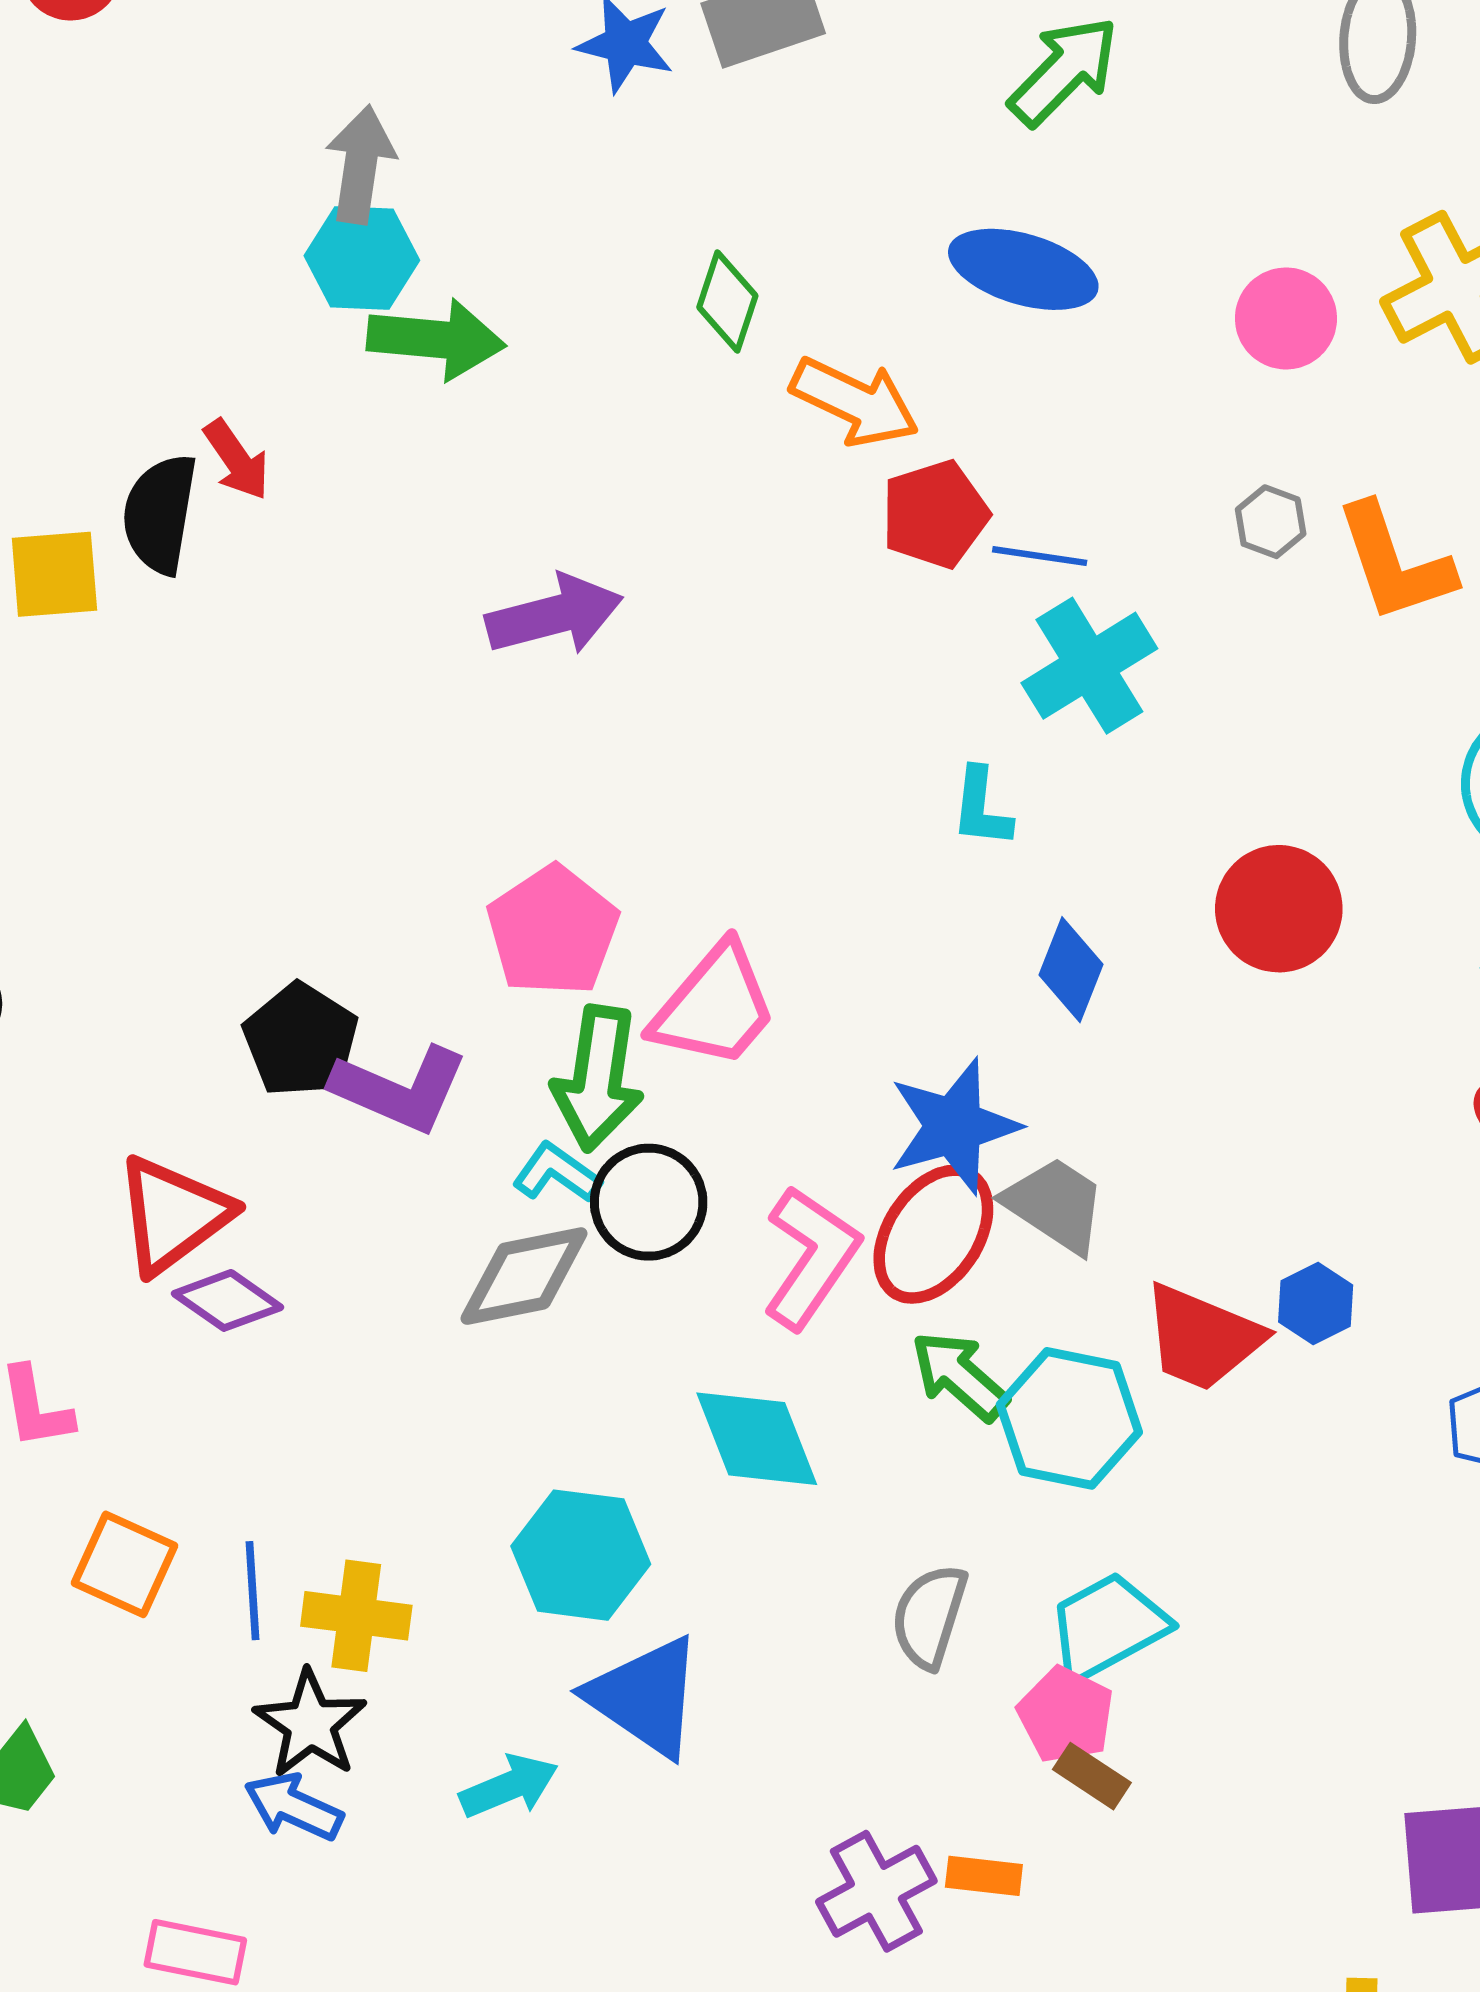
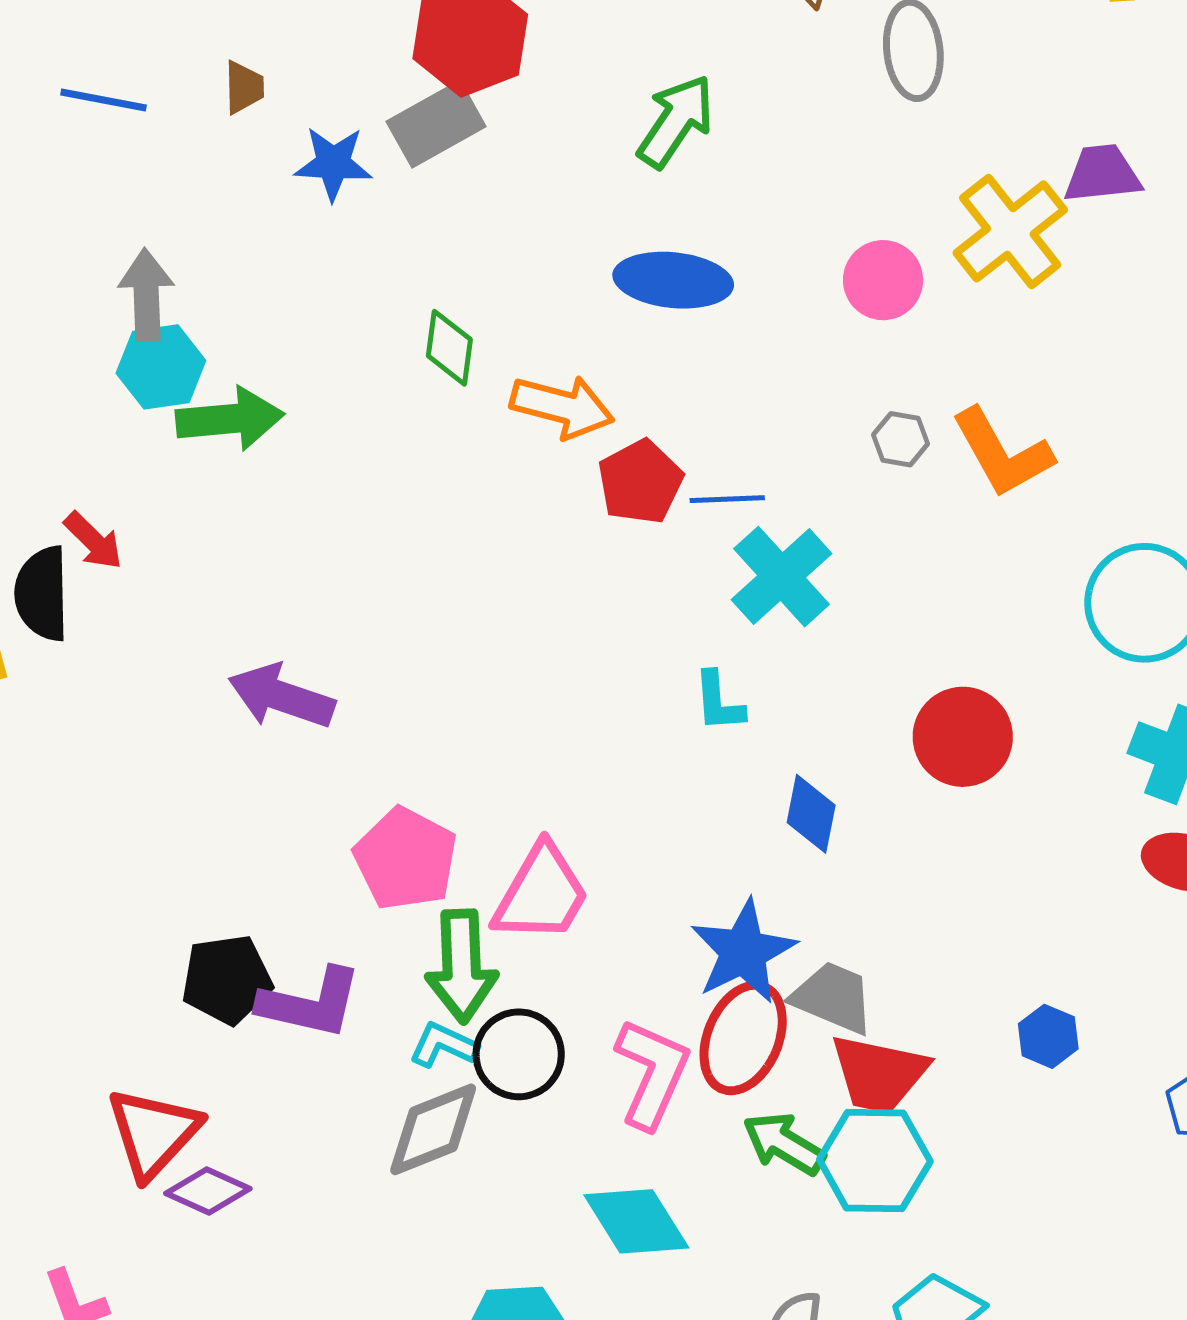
purple arrow: (554, 615) -> (281, 696), moved, turned -136
black pentagon: (301, 1040) -> (227, 979), turned -30
red trapezoid: (1202, 1338) -> (879, 1074), moved

